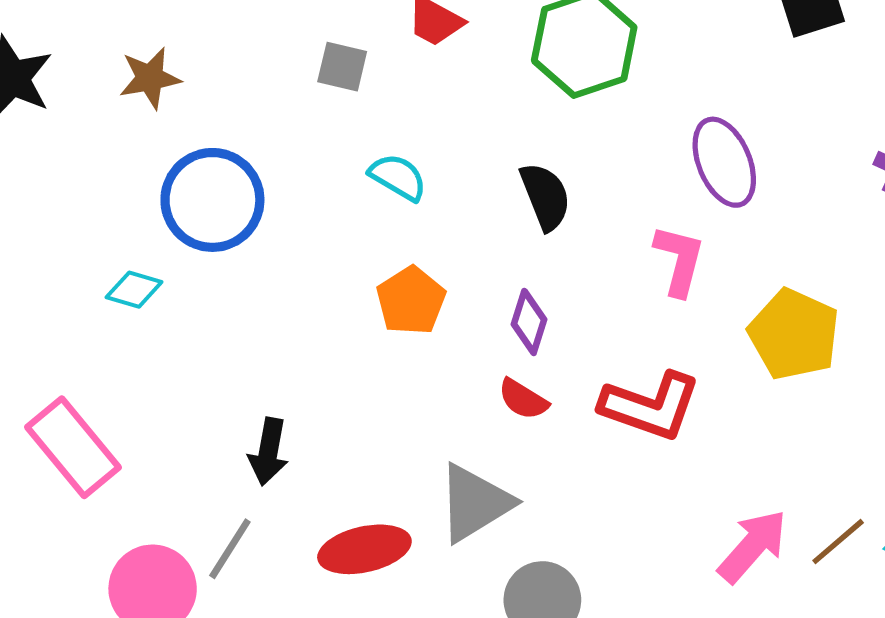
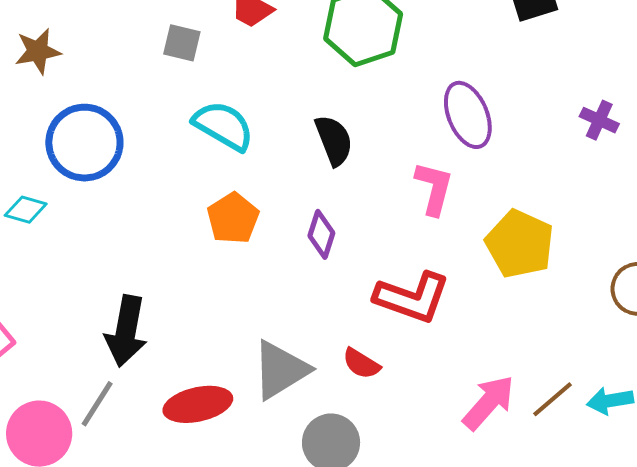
cyan semicircle: (398, 177) -> (223, 126), size x1.4
red semicircle: (523, 399) -> (361, 364), moved
black arrow: (268, 452) -> (126, 331), size x1.4

